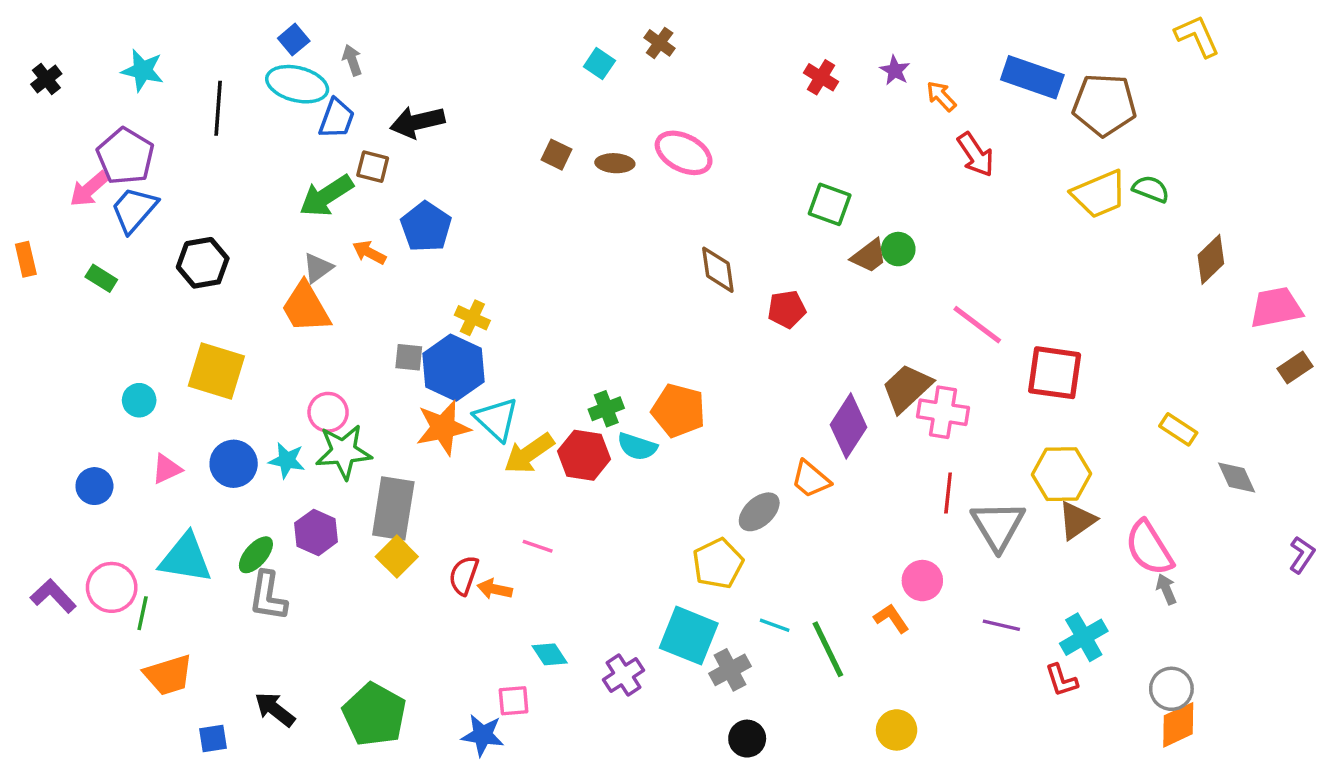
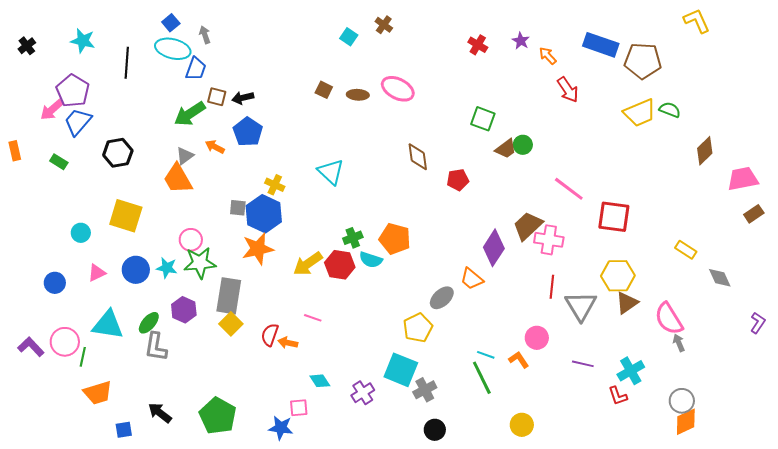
black arrow: (417, 122) -> (243, 98), moved, size x0.7
cyan triangle: (496, 419) -> (331, 172), moved
cyan line: (775, 625) -> (486, 355), moved

